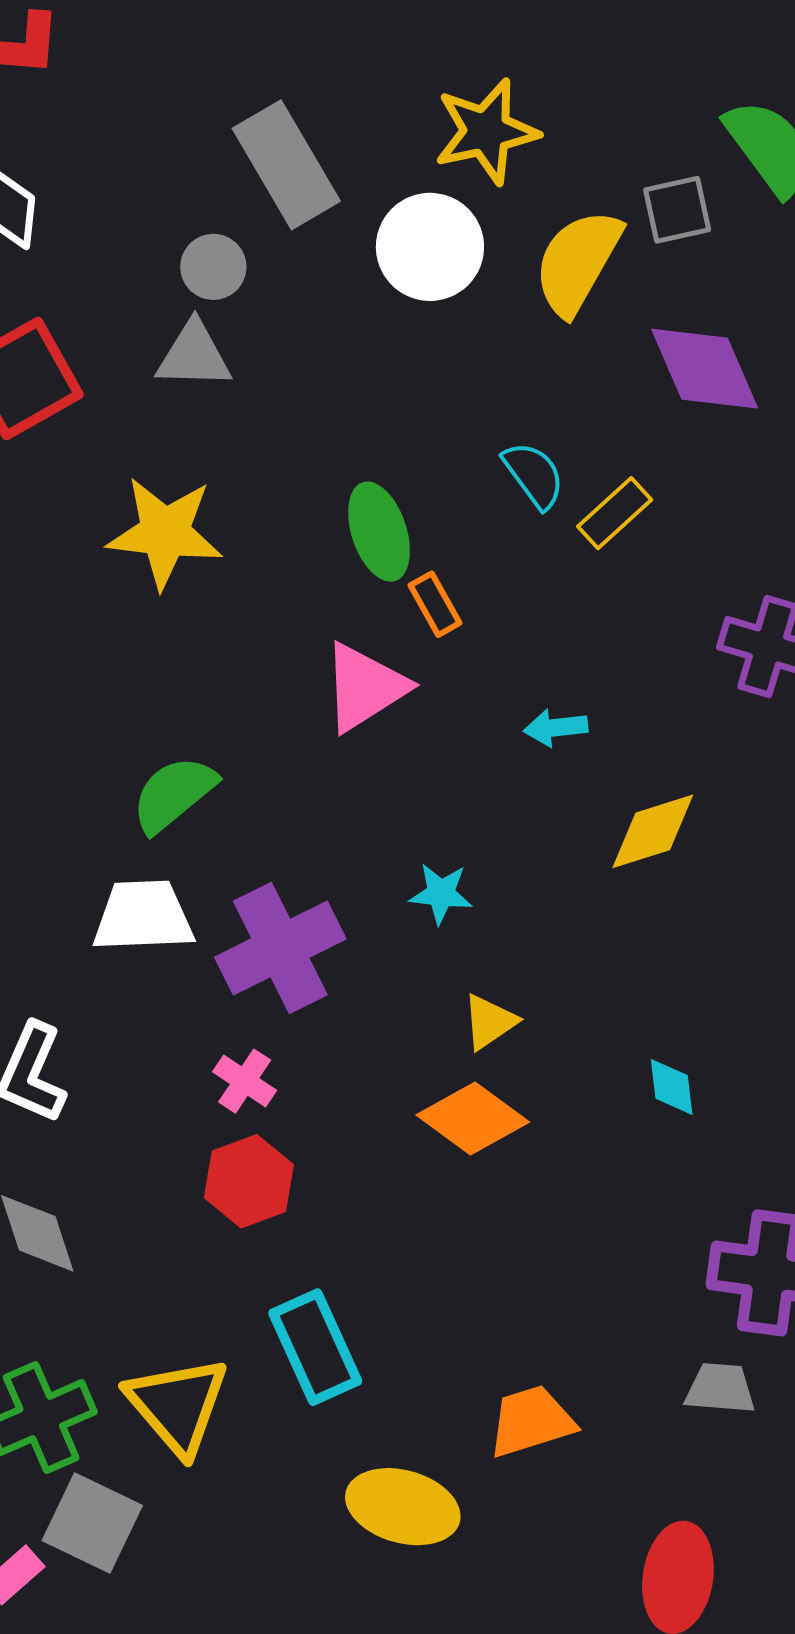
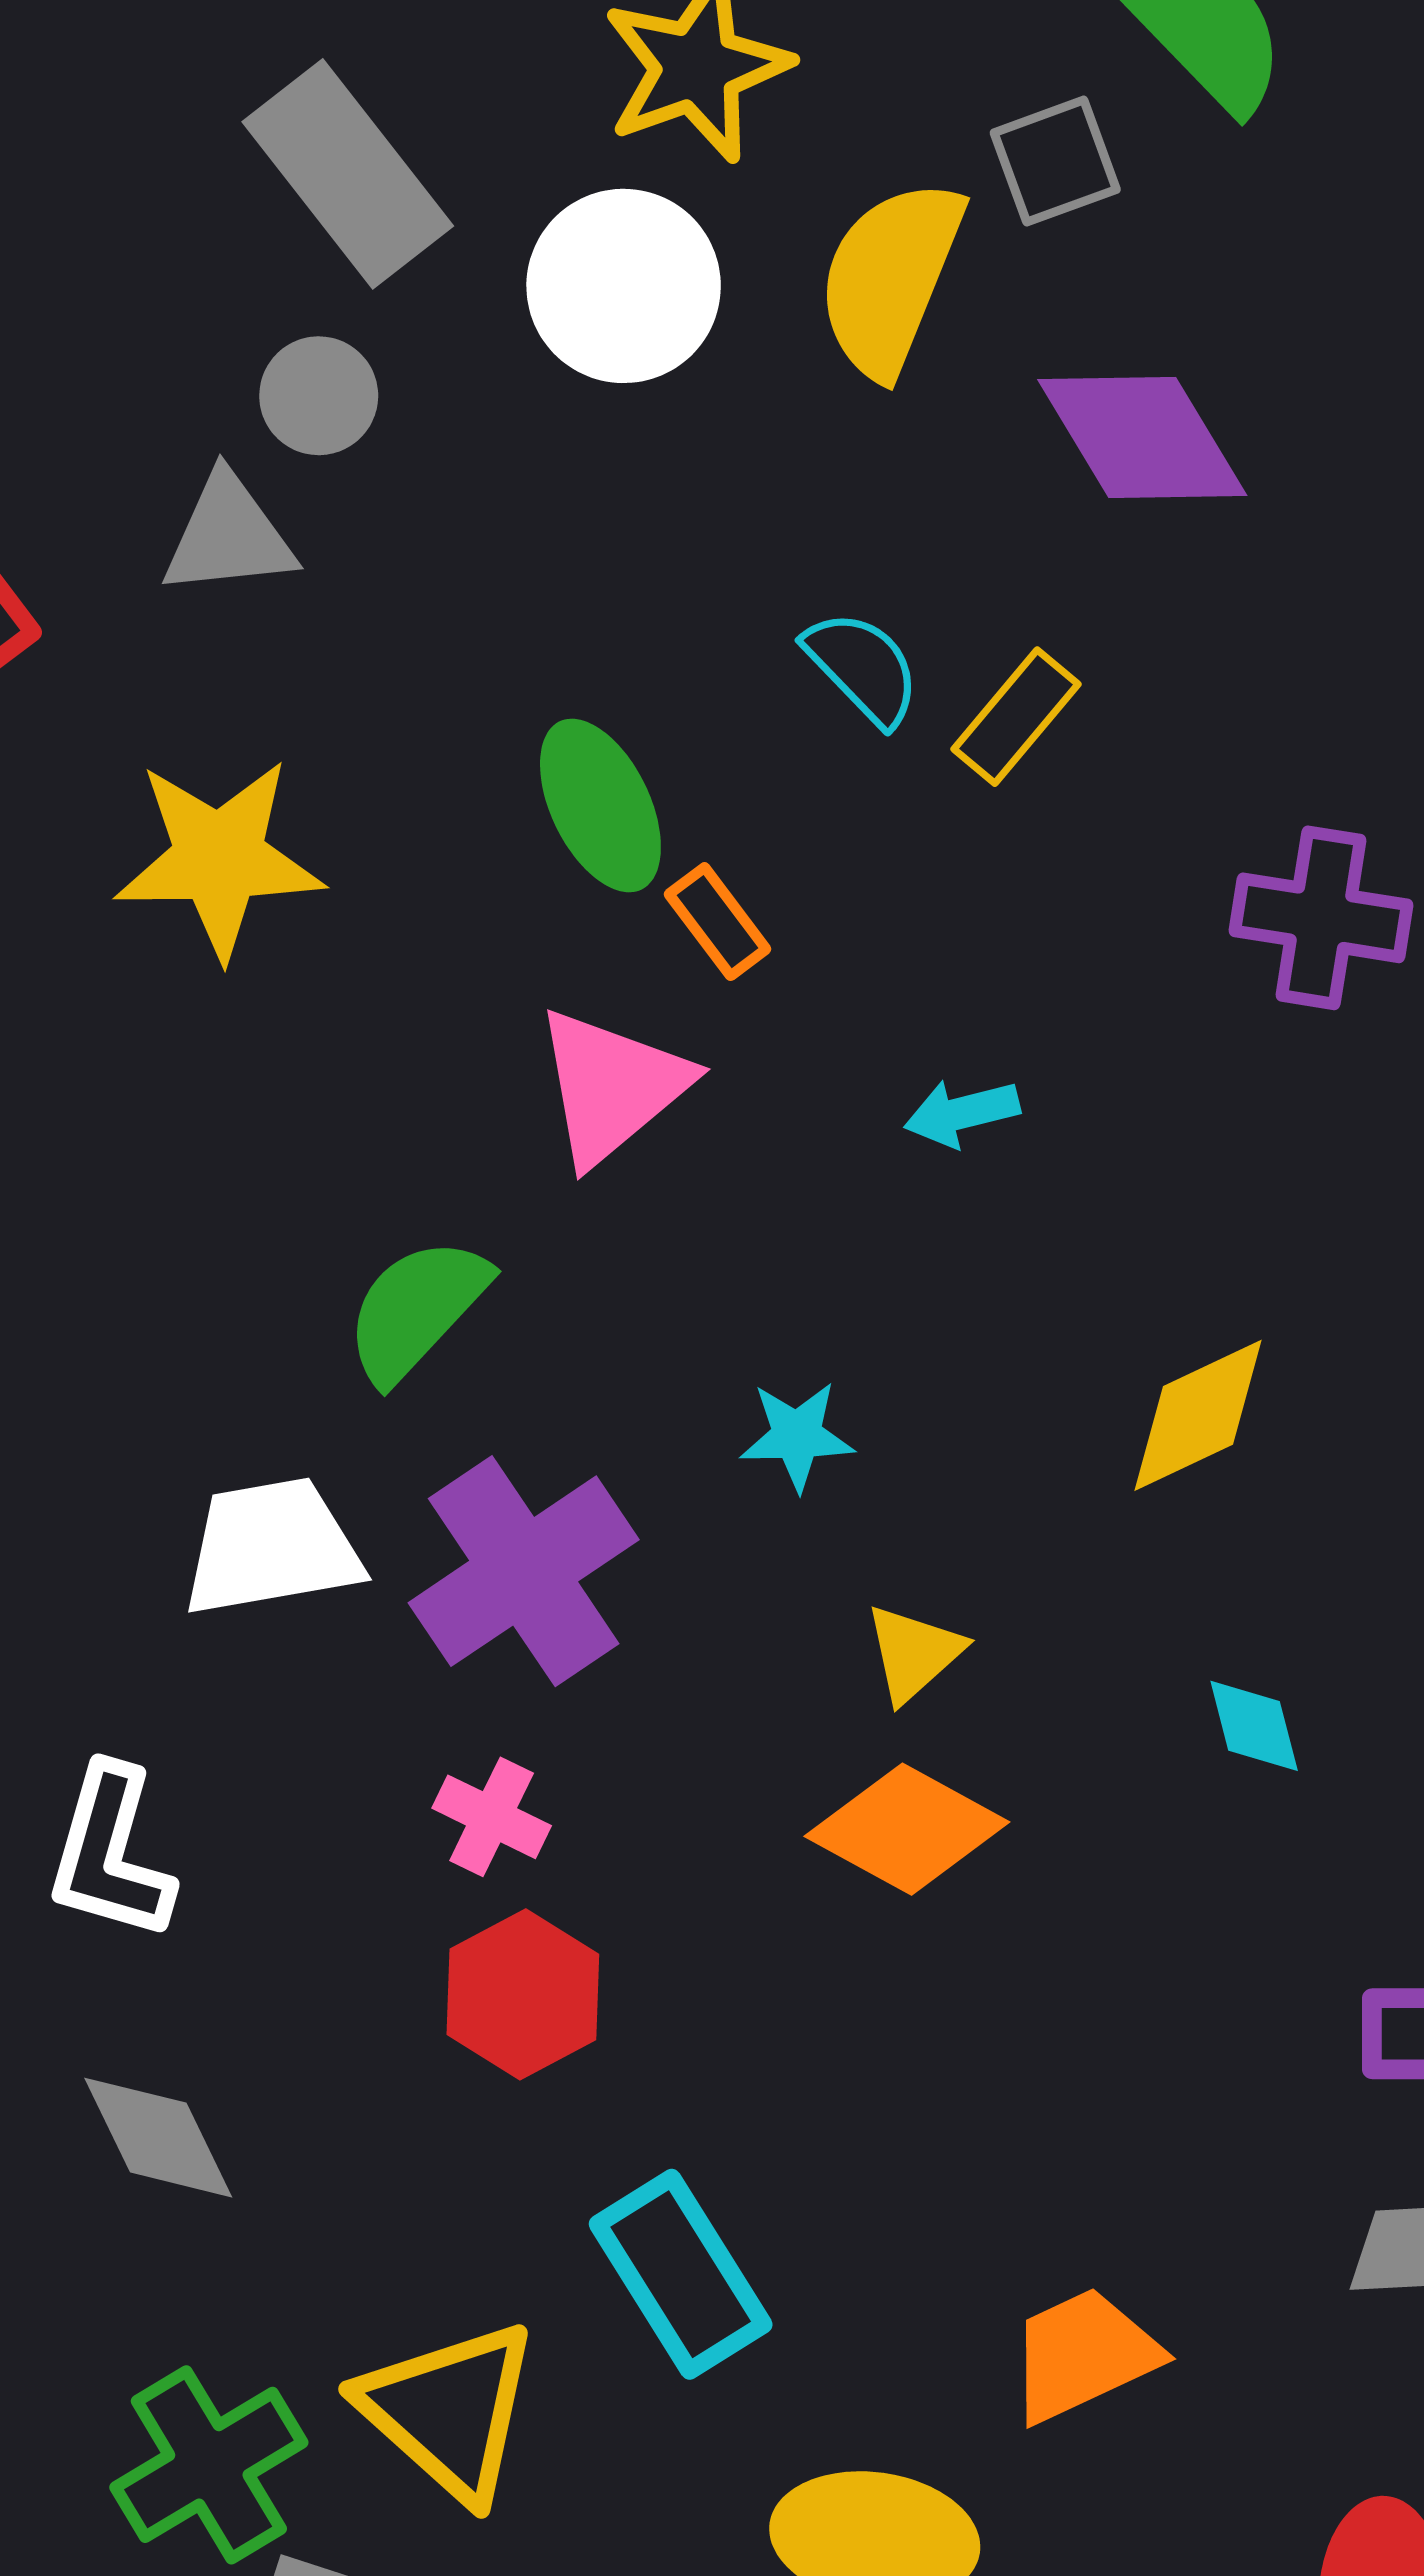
gray circle: (213, 267) -> (319, 396), moved
green semicircle: (174, 794) -> (417, 1309), moved
yellow diamond: (653, 831) -> (1198, 1415), moved

